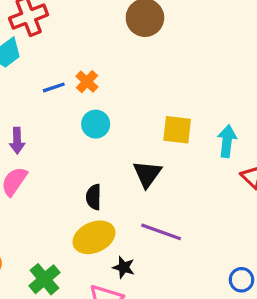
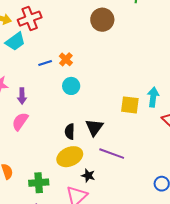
yellow square: (177, 130) -> (130, 105), moved
black triangle: (147, 174) -> (94, 127), moved
green cross: (44, 279) -> (39, 183), turned 36

